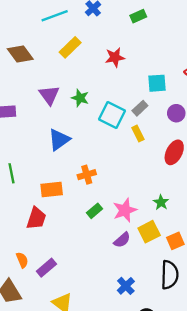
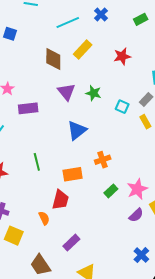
brown diamond: (20, 54) -> (53, 59), moved, turned 40
cyan square: (112, 115) -> (122, 107), size x0.6
orange semicircle: (22, 260) -> (44, 218), moved

